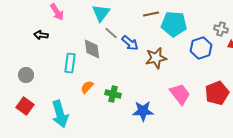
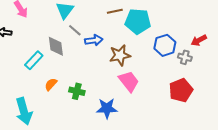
gray cross: (221, 29) -> (185, 57), moved
blue arrow: (130, 43) -> (94, 40), turned -48
cyan rectangle: (70, 63) -> (34, 60), turned 36
pink trapezoid: (180, 94) -> (129, 81), moved

